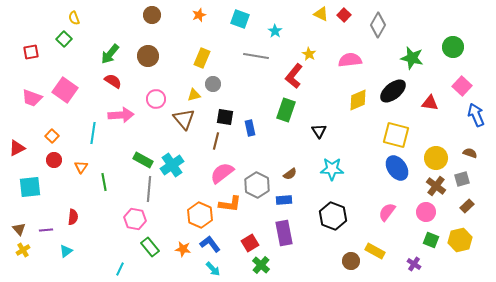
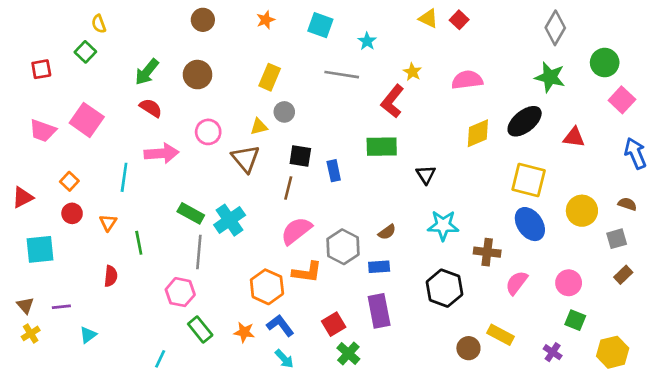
gray diamond: (378, 25) -> (555, 28), moved
pink square: (462, 86) -> (622, 100), moved
green rectangle: (286, 110) -> (382, 147), turned 70
brown cross: (436, 186) -> (487, 252), moved, turned -30
red semicircle: (73, 217) -> (111, 276), moved
yellow hexagon: (460, 240) -> (613, 352), moved

